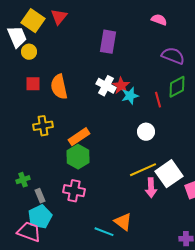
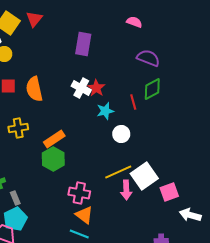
cyan star: (130, 96) -> (105, 111), moved
pink cross: (74, 191) -> (79, 193), moved
orange triangle: (123, 222) -> (84, 215), moved

